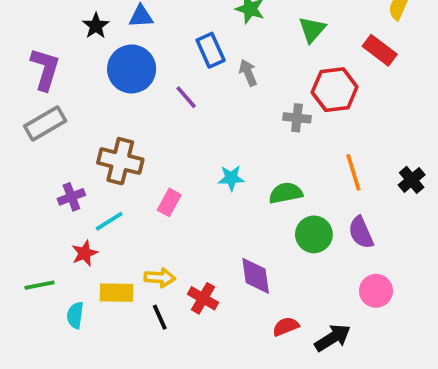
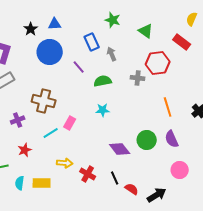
green triangle: (312, 30) -> (146, 31), turned -35
green semicircle: (286, 193) -> (103, 81), moved
cyan line: (109, 221) -> (51, 133), moved
purple diamond: (256, 276) -> (120, 149), moved, turned -30
yellow rectangle: (117, 293) -> (42, 183), moved
black line: (160, 317) -> (115, 178), moved
red semicircle: (286, 327) -> (132, 189), turned 56

